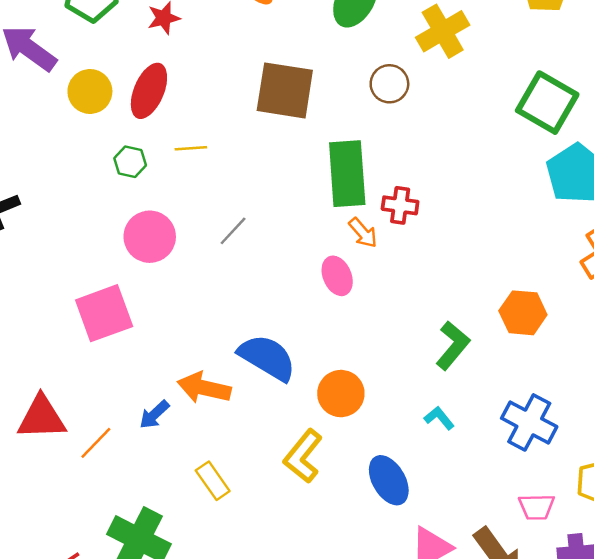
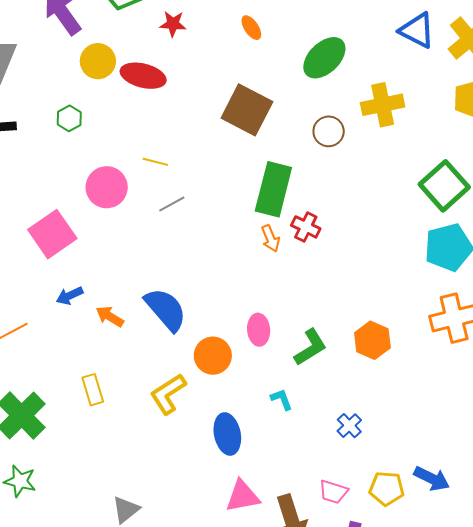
red ellipse: (149, 91) -> (143, 76), turned 63
yellow line: (191, 148) -> (155, 162), moved
green hexagon: (130, 162) -> (69, 118), moved
pink ellipse: (337, 276) -> (259, 330), moved
pink square: (104, 313) -> (52, 234), turned -33
orange arrow: (204, 388) -> (110, 316), size x0.7
blue arrow: (154, 415) -> (70, 296), moved
blue cross: (529, 422) -> (349, 426), size x0.6

